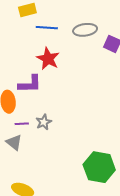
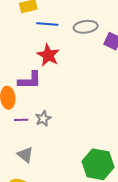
gray triangle: (14, 142) -> (25, 155), moved

